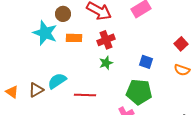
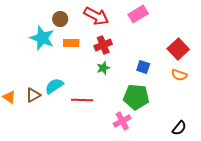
red square: (181, 44) -> (178, 49), size x1.5

